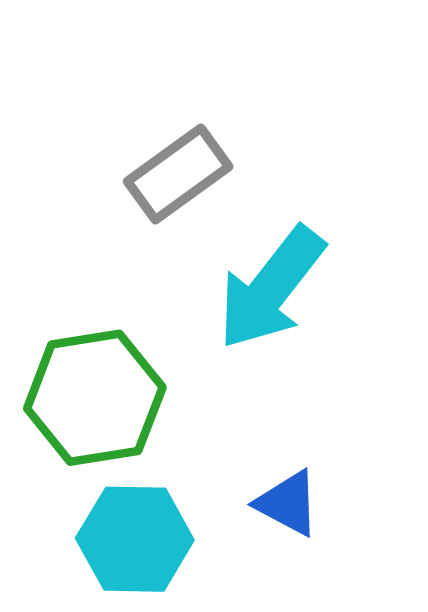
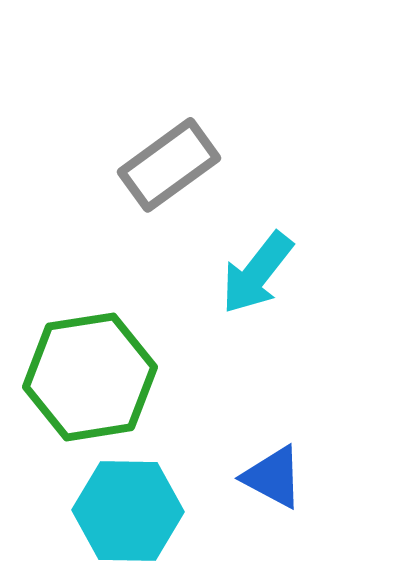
cyan arrow: (271, 288) -> (257, 273), size x0.7

